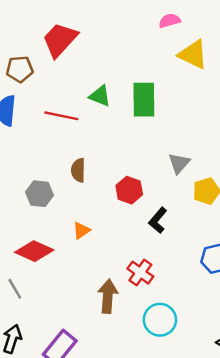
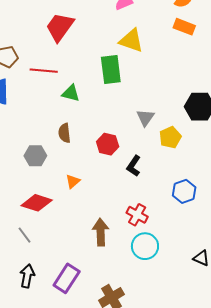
red trapezoid: (60, 40) -> (60, 27), moved
yellow triangle: (193, 54) -> (131, 41), moved
green triangle: (100, 96) -> (71, 93), moved
red line: (61, 116) -> (44, 71), moved
red cross: (140, 273) -> (137, 215), moved

